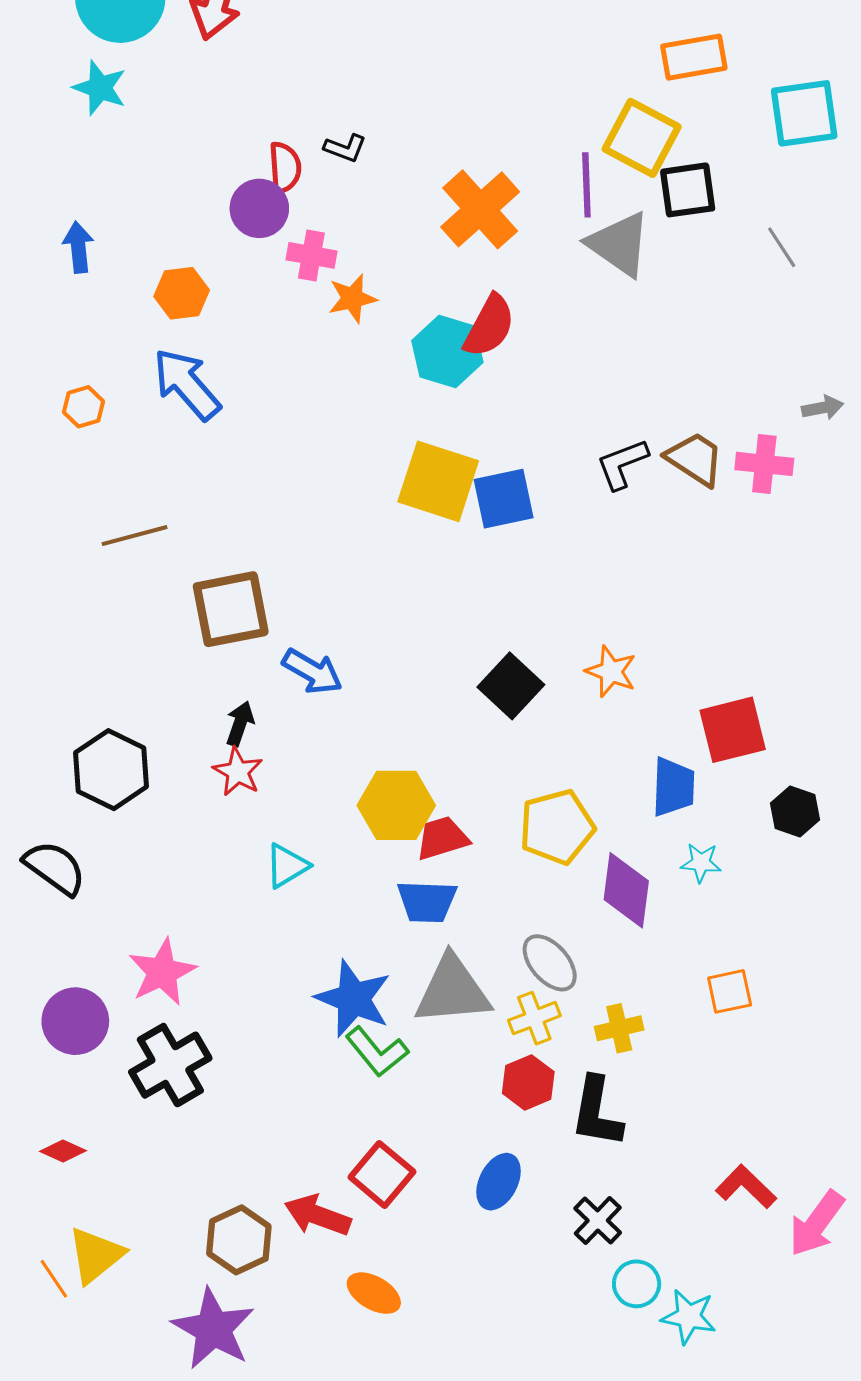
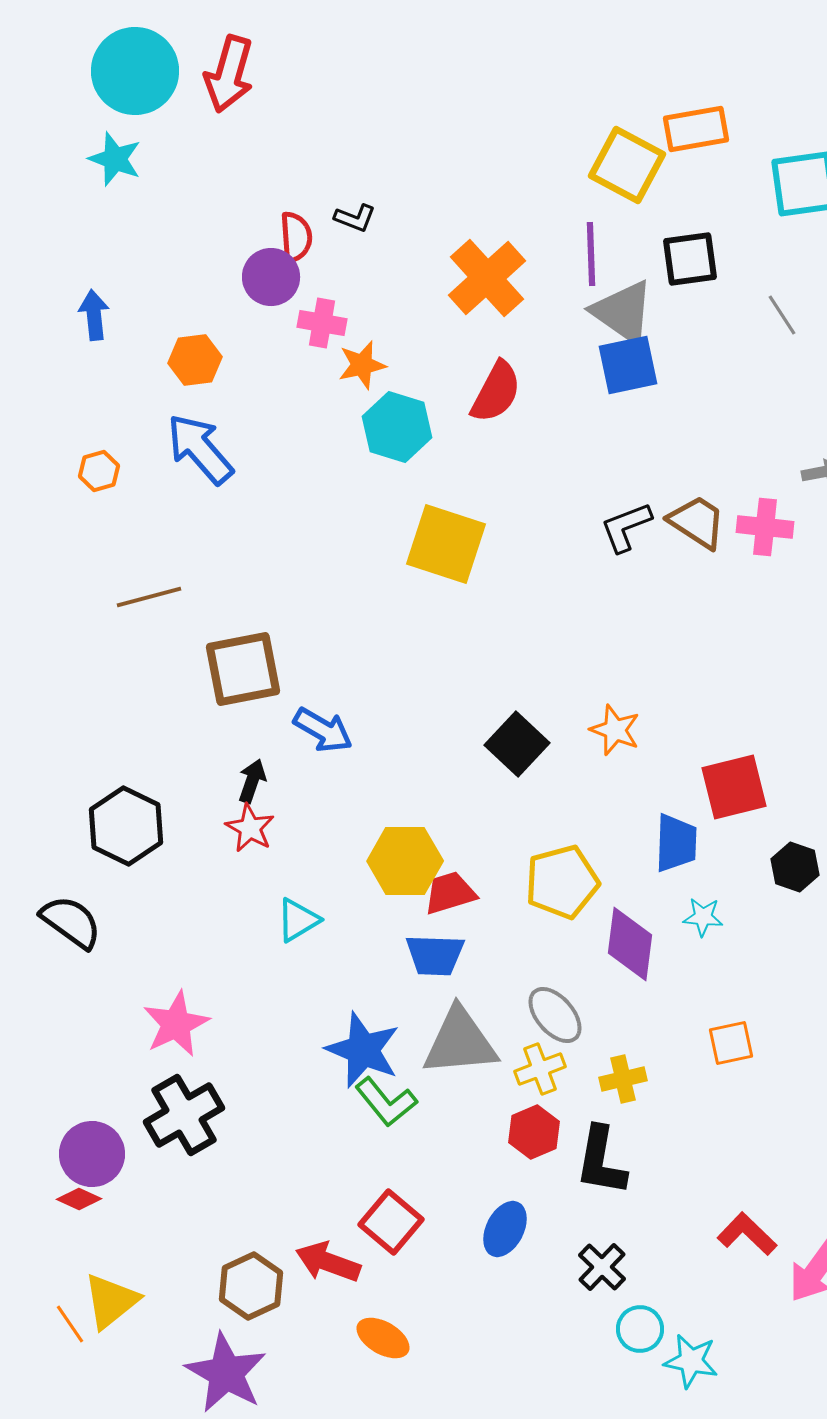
yellow square: (642, 138) -> (627, 165), moved
cyan hexagon: (447, 352) -> (397, 427), moved
blue square: (504, 499) -> (628, 365), moved
purple circle: (75, 1021) -> (92, 1154), moved

